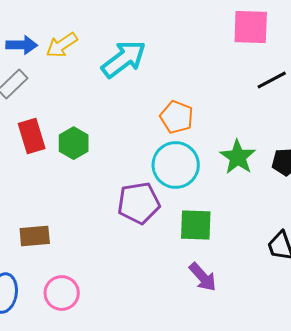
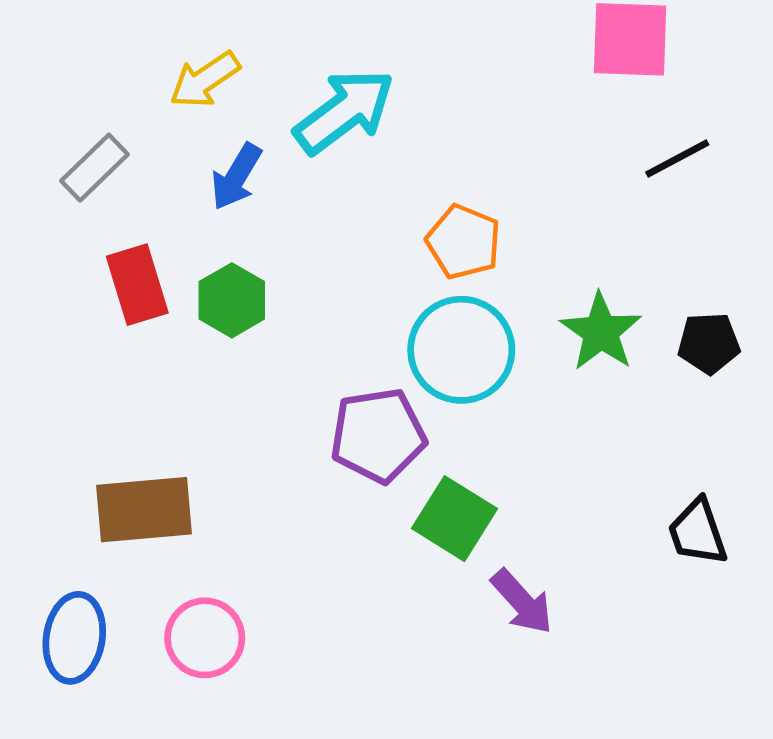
blue arrow: (22, 45) -> (236, 177), moved, turned 120
green square: (196, 225) -> (455, 519), moved, turned 30
brown rectangle: (35, 236) -> (144, 510), size x1.4

